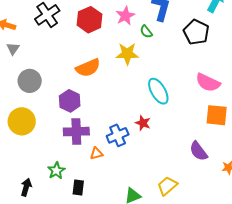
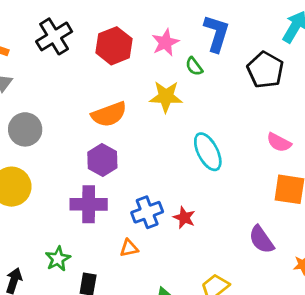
pink semicircle: (208, 83) -> (279, 142), size x0.7
purple hexagon: (70, 101) -> (102, 160), moved
red star: (143, 123) -> (184, 218), moved
orange triangle: (96, 153) -> (129, 248), moved

